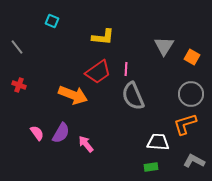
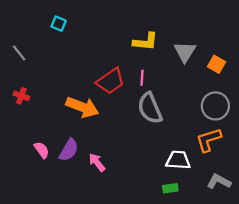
yellow L-shape: (103, 37) -> (145, 42), moved

